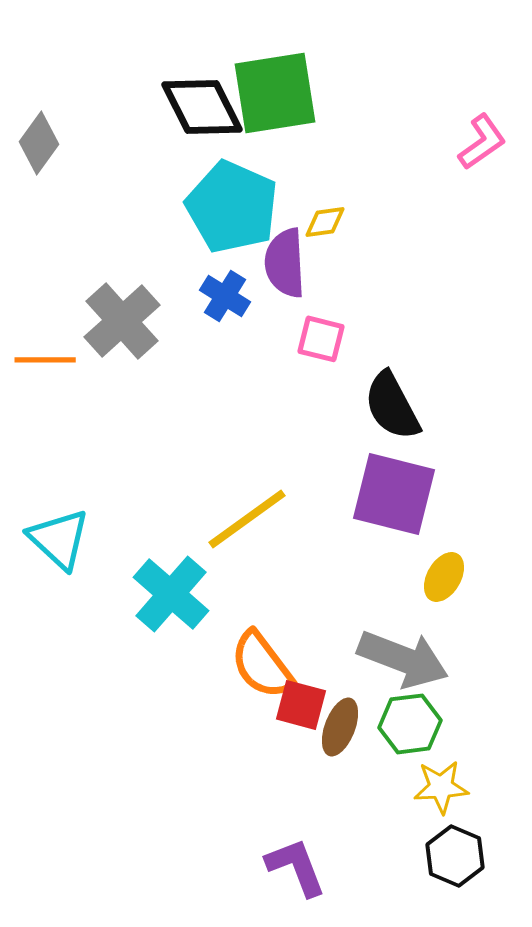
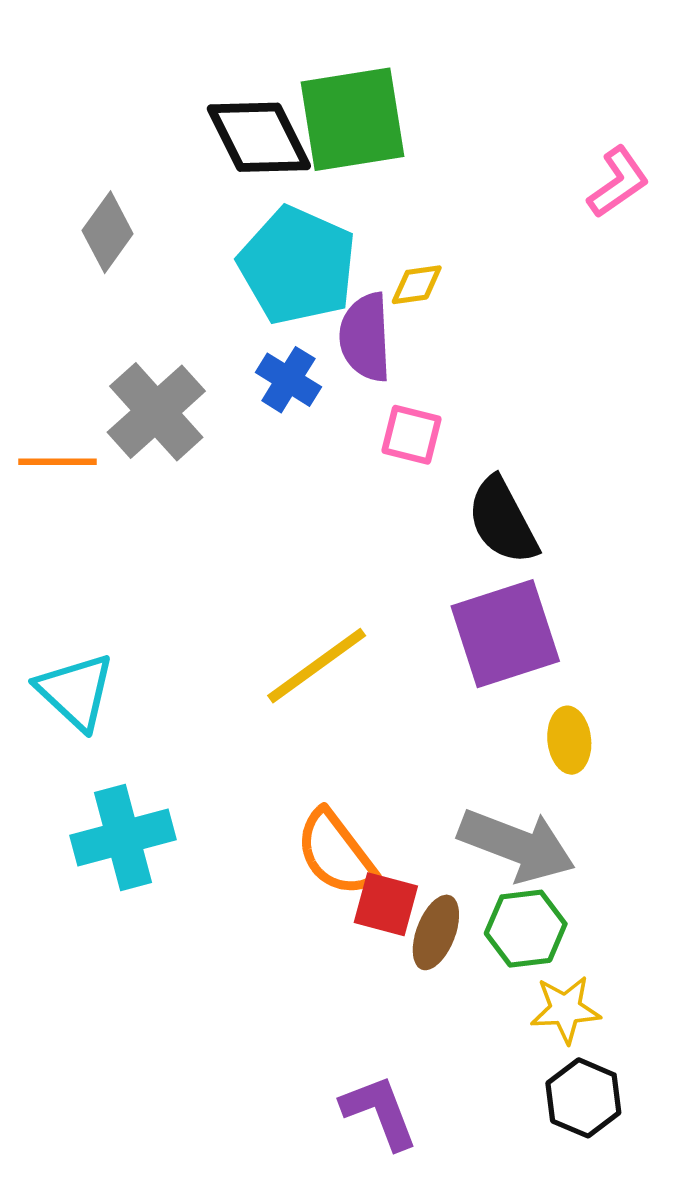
gray diamond: (39, 143) -> (108, 232), moved
purple square: (394, 494) -> (505, 634), turned -32
yellow ellipse: (444, 577) -> (569, 740), turned -36
cyan cross: (171, 594) -> (123, 838), moved, turned 34

